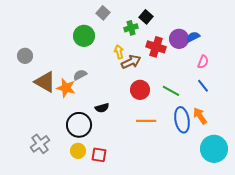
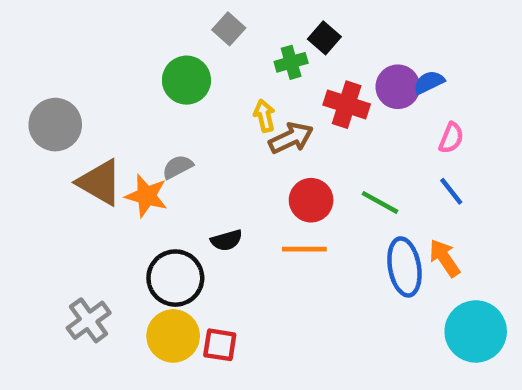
gray circle: (25, 56) -> (55, 125), size x1.5
orange line: (146, 121) -> (304, 249), moved
yellow circle: (78, 151) -> (173, 336), size x1.5

